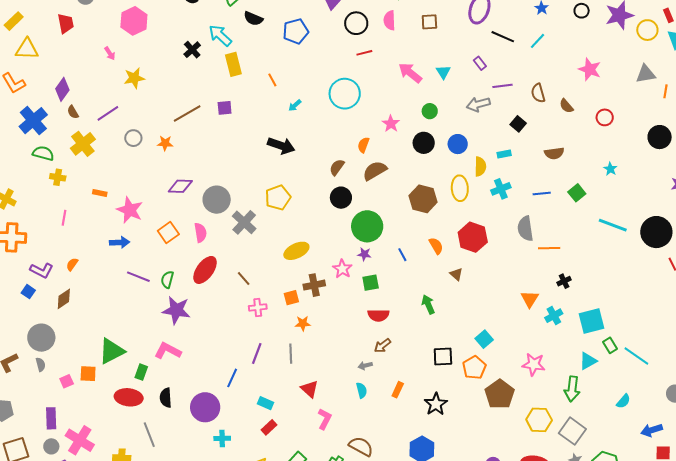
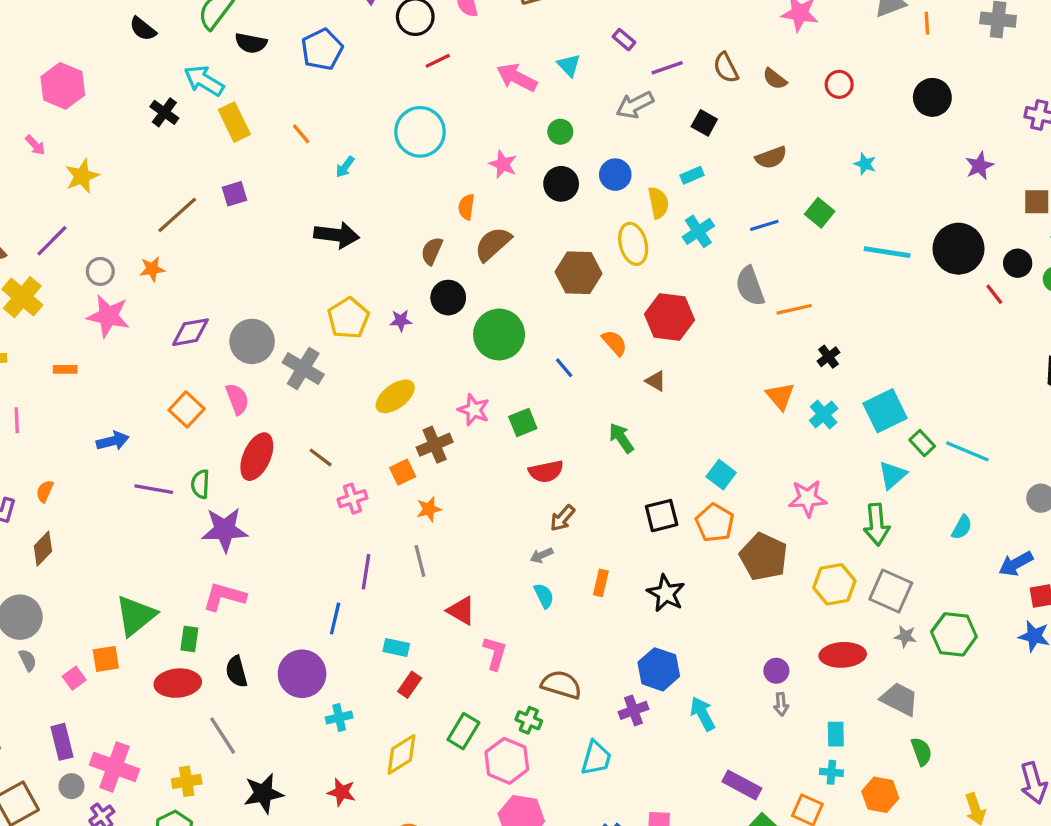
pink star: (130, 210) -> (108, 316), moved
purple star: (364, 254) -> (401, 321), moved

